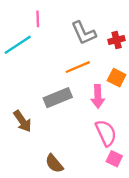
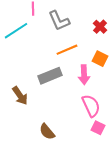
gray L-shape: (84, 33) -> (59, 21), moved
red cross: (117, 40) -> (100, 27), turned -32

